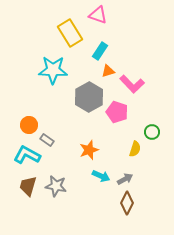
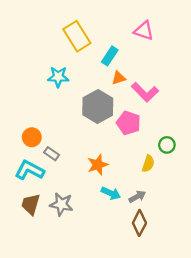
pink triangle: (98, 15) -> (144, 31), moved
cyan star: (53, 70) -> (58, 77), size x0.7

